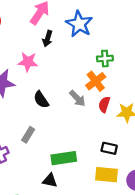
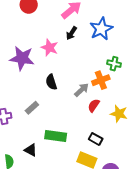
gray arrow: (77, 98) -> (82, 90), turned -105
red semicircle: (104, 104) -> (94, 105), moved
black triangle: (50, 181) -> (31, 150), moved

